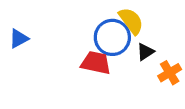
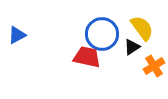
yellow semicircle: (131, 21) -> (142, 28), moved

